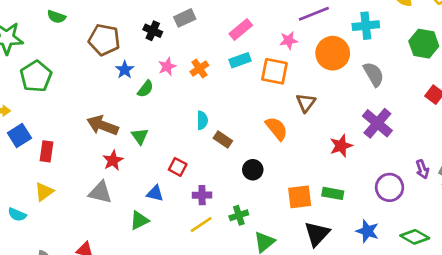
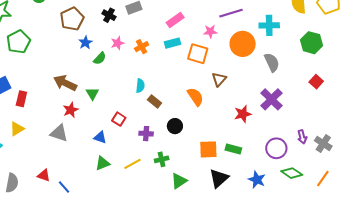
brown pentagon: (104, 40) -> (72, 19), turned 30
purple cross: (202, 195) -> (146, 134), moved
green triangle: (139, 220) -> (103, 163), moved
green diamond: (415, 237) -> (292, 173), moved

